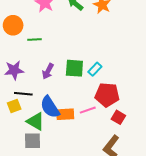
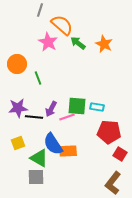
green line: (35, 40) -> (38, 78), turned 72
cyan rectangle: (95, 69) -> (97, 107), turned 56
black line: (23, 94) -> (34, 117), moved
pink line: (88, 110) -> (67, 117), moved

